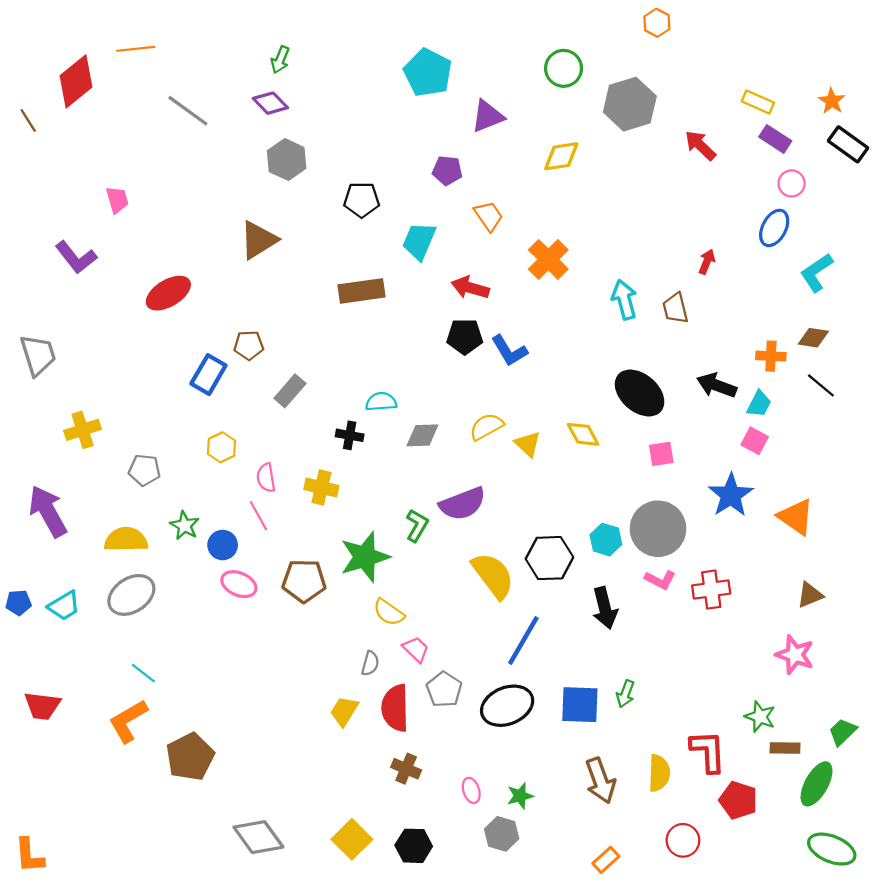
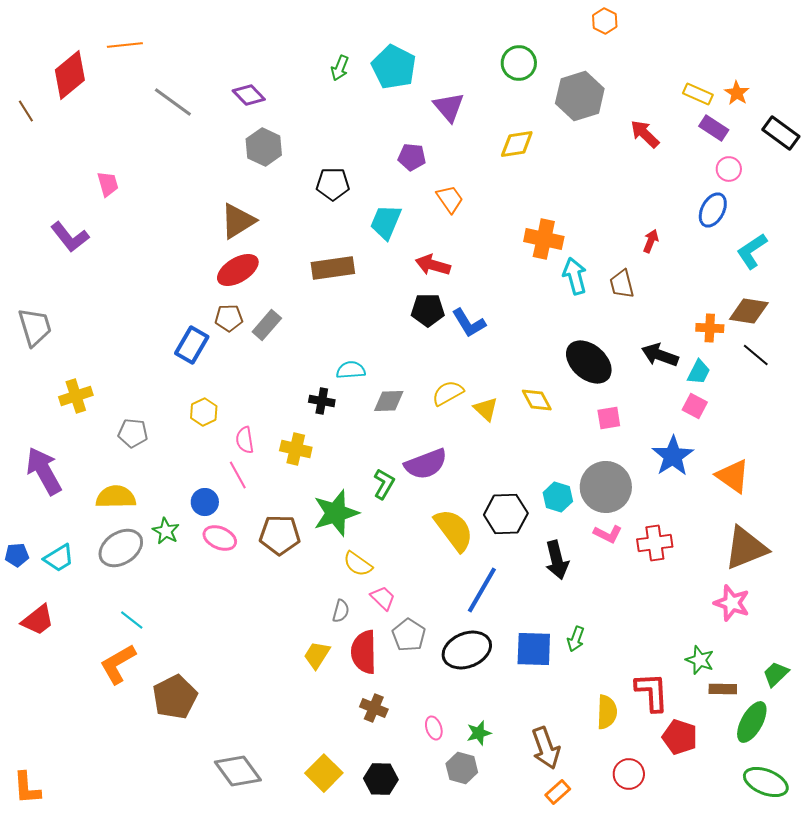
green arrow: (280, 60) -> (340, 68), moved
orange star: (832, 101) -> (737, 93), moved
purple triangle: (488, 116) -> (449, 107), turned -48
orange cross: (548, 259) -> (544, 239), moved, turned -33
red ellipse: (168, 293) -> (238, 270), moved
brown diamond: (813, 338) -> (749, 311), size x1.4
gray rectangle: (290, 391) -> (267, 325), moved
green star: (185, 525) -> (166, 531), moved
brown triangle: (810, 595) -> (746, 548), size x1.8
red trapezoid: (42, 706) -> (38, 620), moved, turned -45
brown arrow: (600, 781) -> (546, 748), moved

